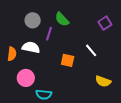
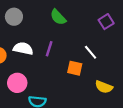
gray circle: (33, 20) -> (14, 17), moved
purple line: (49, 34) -> (49, 49), moved
orange square: (68, 60) -> (75, 68), moved

